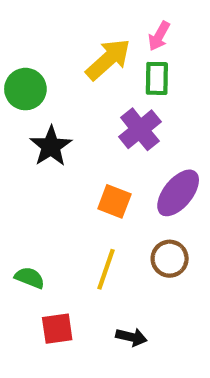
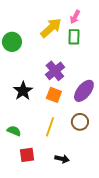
purple cross: (140, 129) -> (55, 71), moved
black star: (51, 146) -> (23, 91), moved

